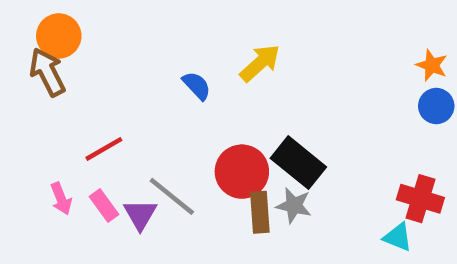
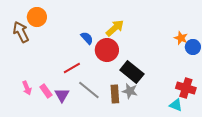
orange circle: (59, 36) -> (37, 17), moved
orange star: (432, 65) -> (181, 38), moved
red line: (104, 149) -> (72, 68), moved
red circle: (242, 172) -> (107, 50), moved
gray line: (172, 196) -> (89, 90), moved

